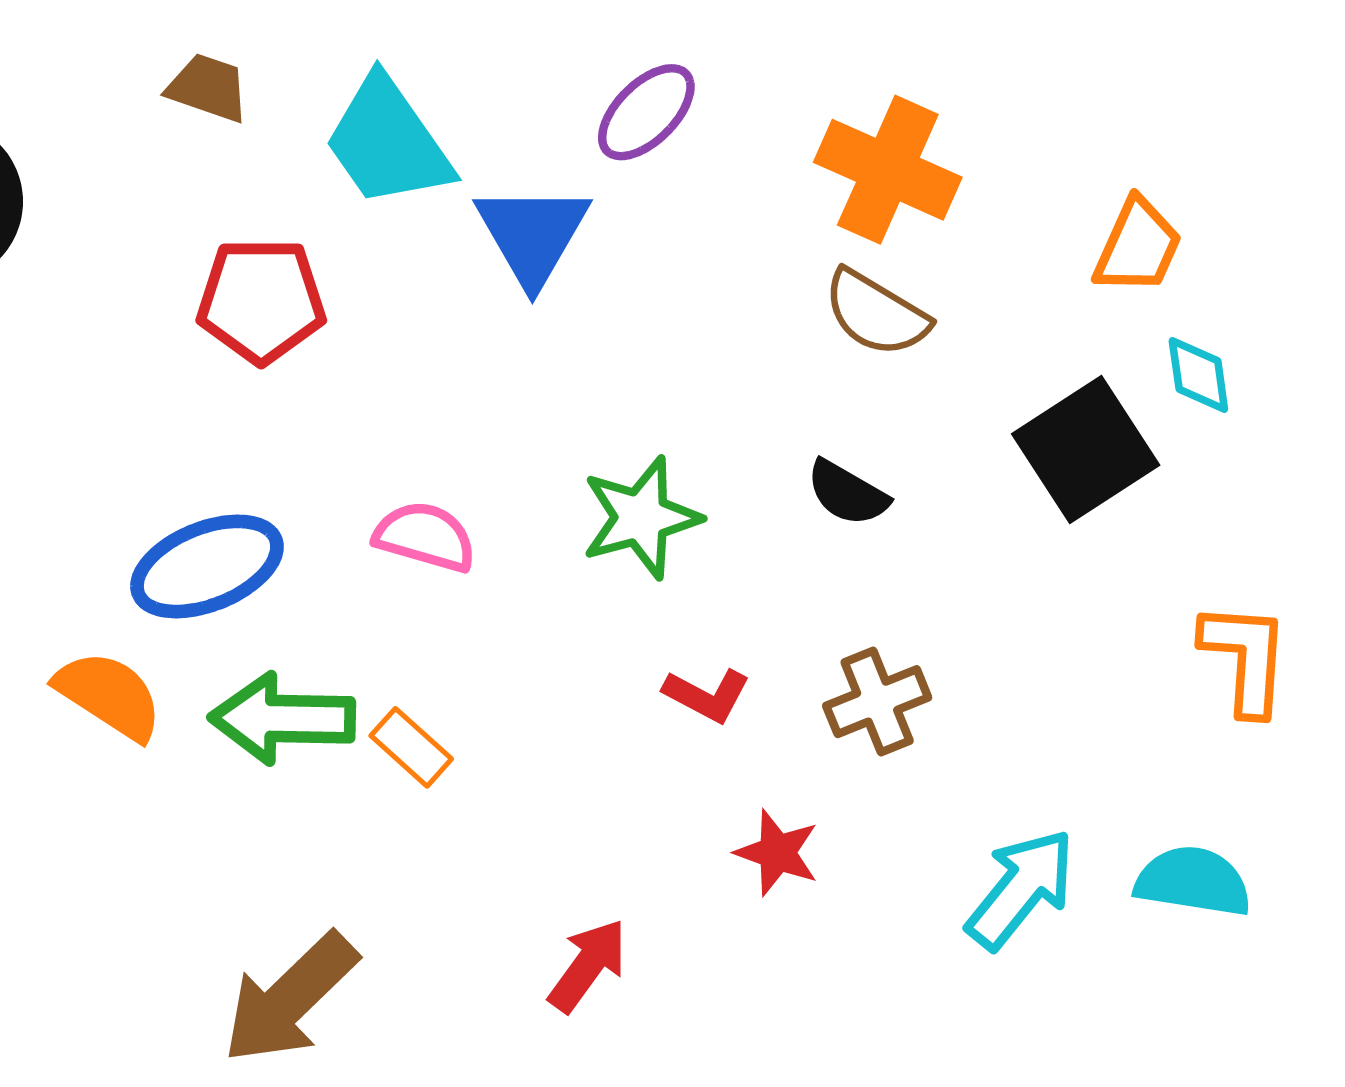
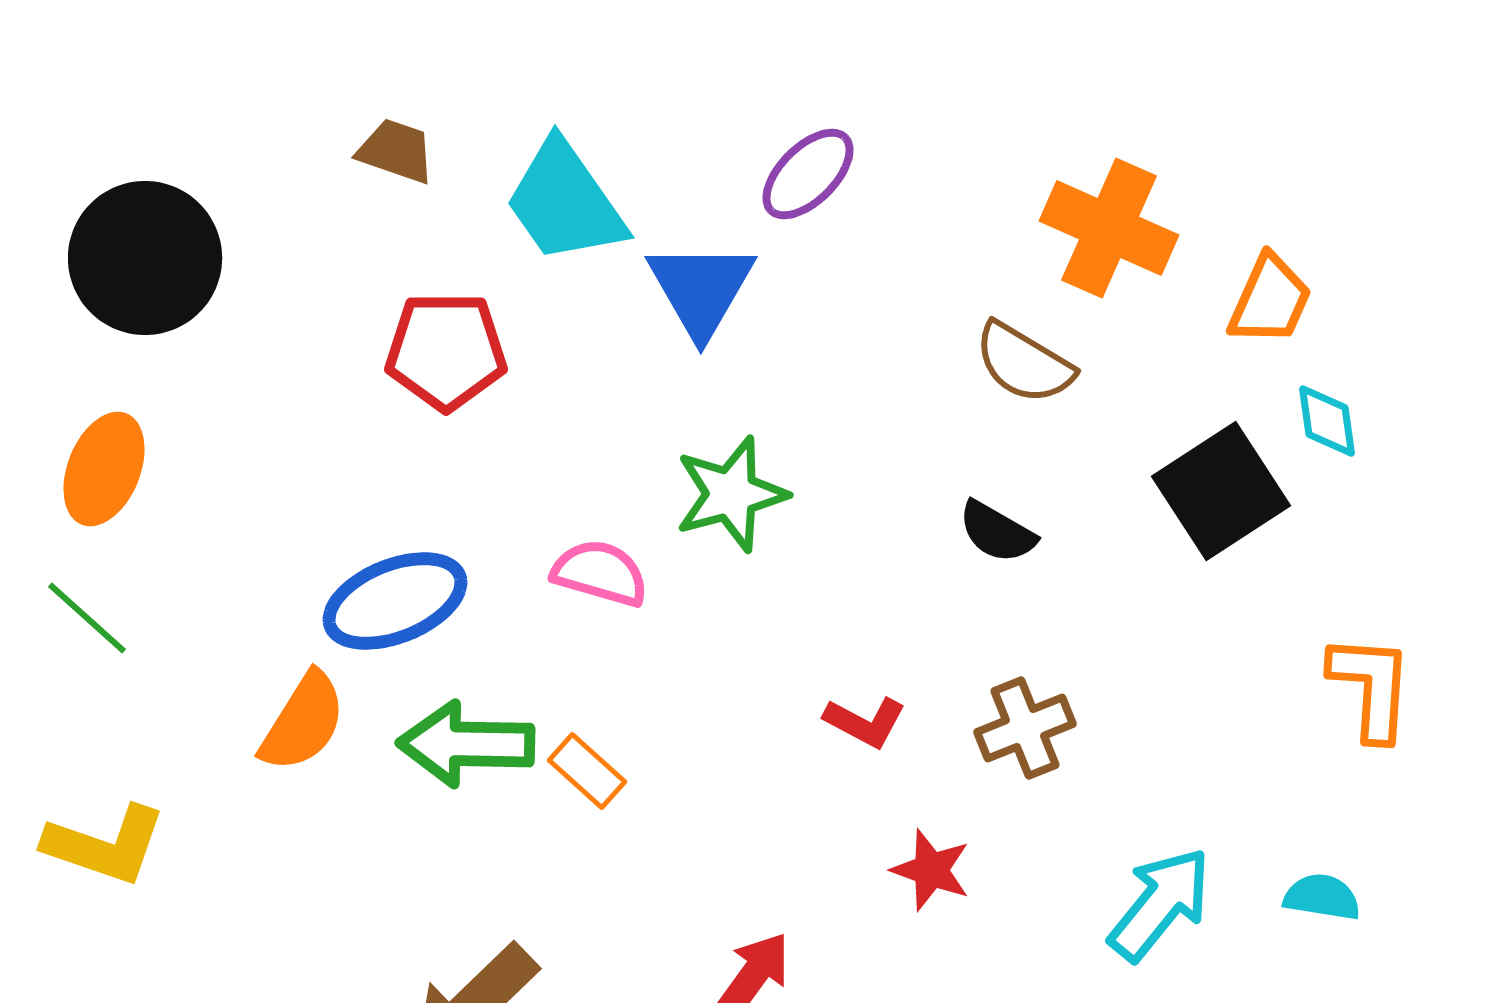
orange cross: (888, 170) -> (1109, 228), moved
green star: (641, 518) -> (731, 494), moved
orange semicircle: (109, 695) -> (303, 722), turned 89
cyan semicircle: (1193, 881) -> (1322, 897), size x0.7

